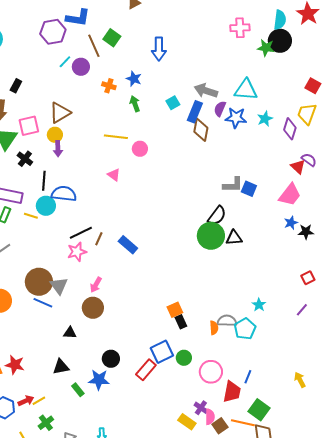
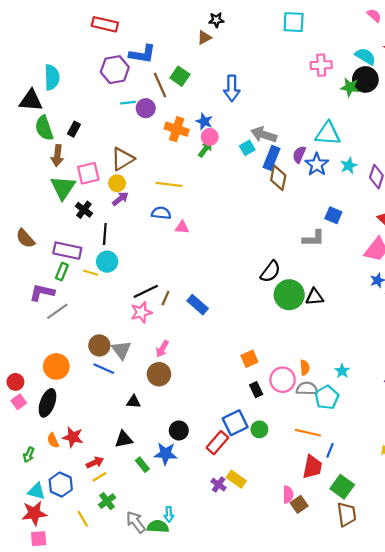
cyan semicircle: (280, 20) -> (365, 56), turned -66
cyan line: (65, 62) -> (128, 103), turned 40
orange cross: (109, 86) -> (177, 129), size x1.5
gray arrow: (206, 91) -> (264, 135), moved
green arrow: (135, 104) -> (205, 149), turned 56
blue star: (236, 118) -> (317, 164), turned 30
yellow line: (116, 137) -> (169, 184), moved
purple arrow: (58, 149) -> (120, 199), turned -126
pink circle: (140, 149) -> (210, 137), moved
pink triangle: (114, 175) -> (182, 227), turned -32
blue square: (249, 189) -> (333, 215), moved
blue semicircle: (64, 194) -> (161, 213), moved, size x0.7
black semicircle: (217, 216) -> (270, 272), moved
brown circle: (39, 282) -> (99, 345), size x0.7
orange square: (175, 310) -> (249, 359), moved
orange semicircle: (214, 328) -> (305, 368), moved
pink circle: (211, 372) -> (283, 380), moved
red arrow: (26, 401) -> (95, 462), moved
purple cross: (201, 408) -> (219, 485), moved
yellow rectangle: (187, 422) -> (236, 479), moved
orange line: (243, 423) -> (308, 433), moved

